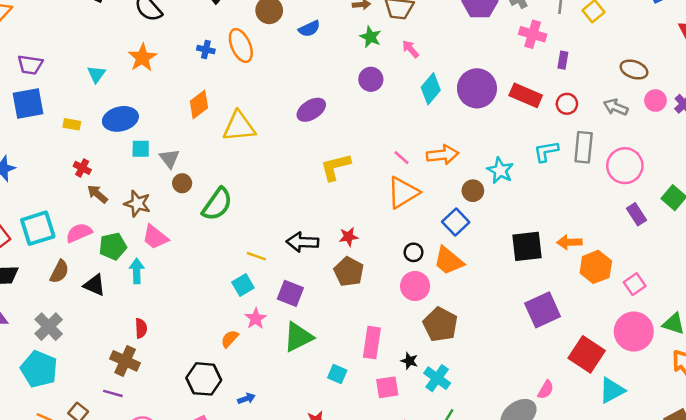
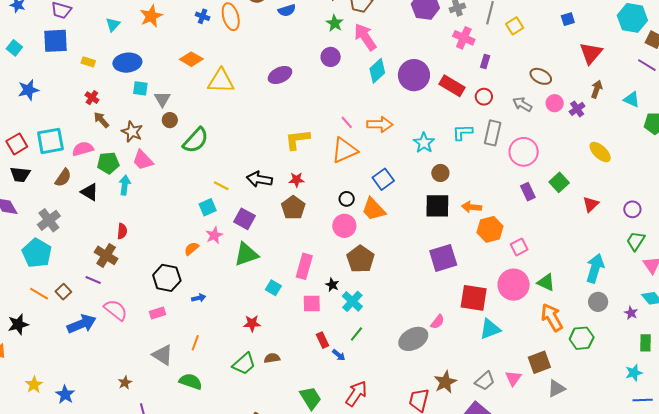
pink arrow: (410, 49) -> (365, 37), size x1.8
orange diamond: (199, 105) -> (191, 59), turned 60
yellow L-shape: (335, 167) -> (297, 140), moved
brown circle: (473, 191) -> (440, 173), moved
red square: (587, 354) -> (474, 298), turned -32

